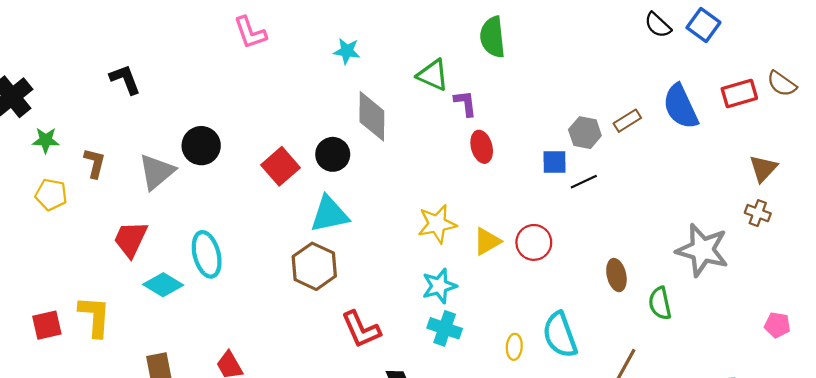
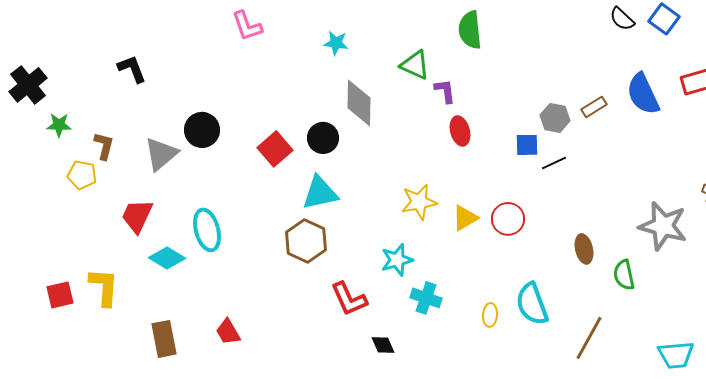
yellow pentagon: (51, 195) -> (82, 175), moved
cyan star: (439, 286) -> (397, 260), moved

